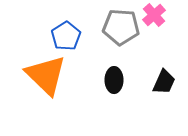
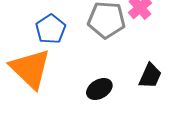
black ellipse: (114, 80) -> (99, 89), moved, turned 60

